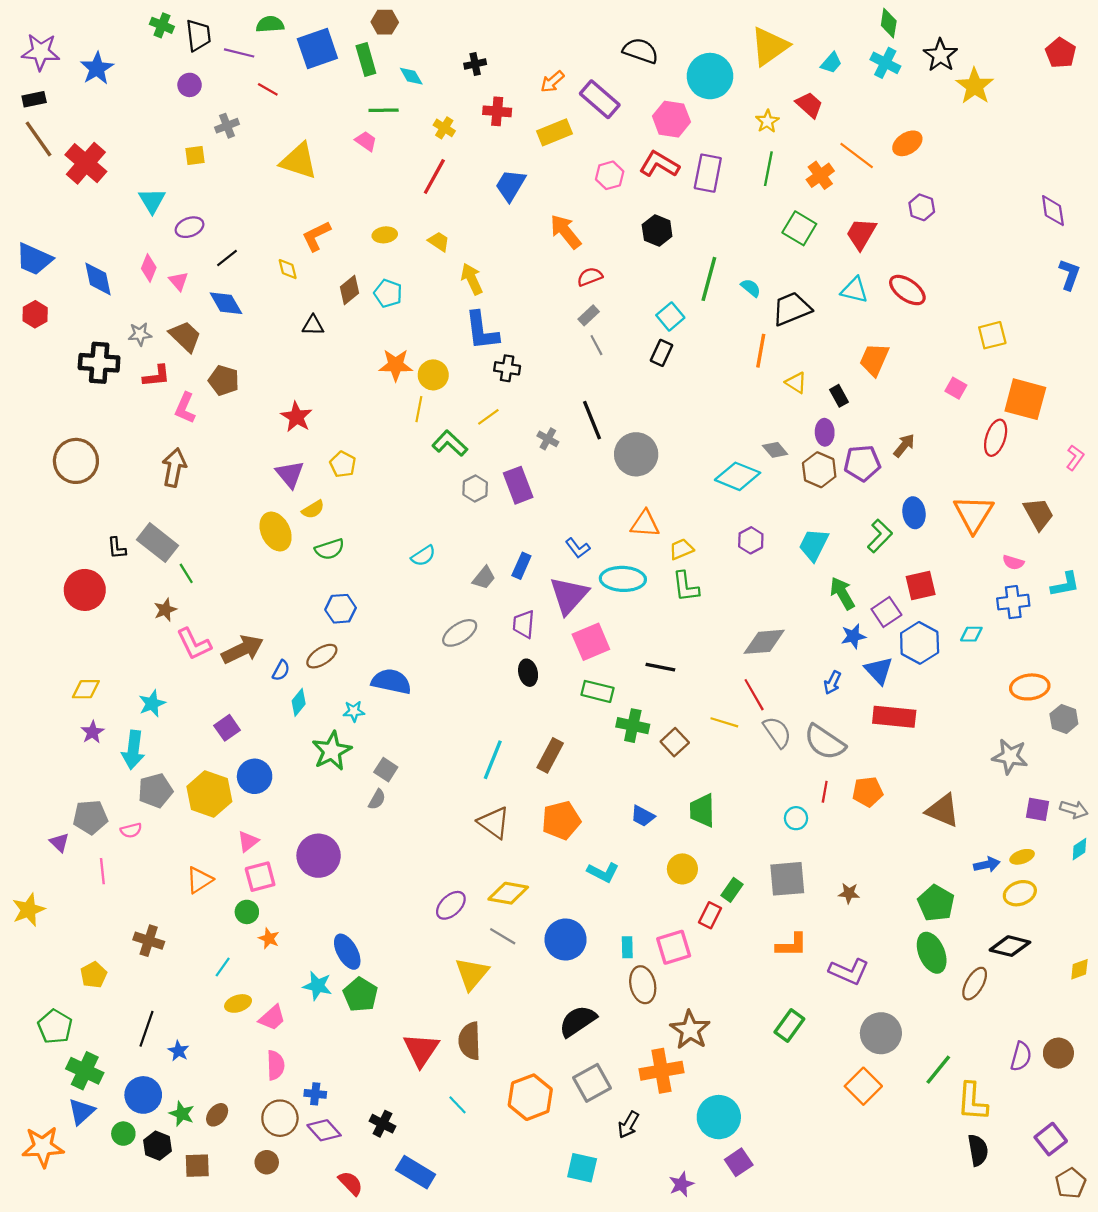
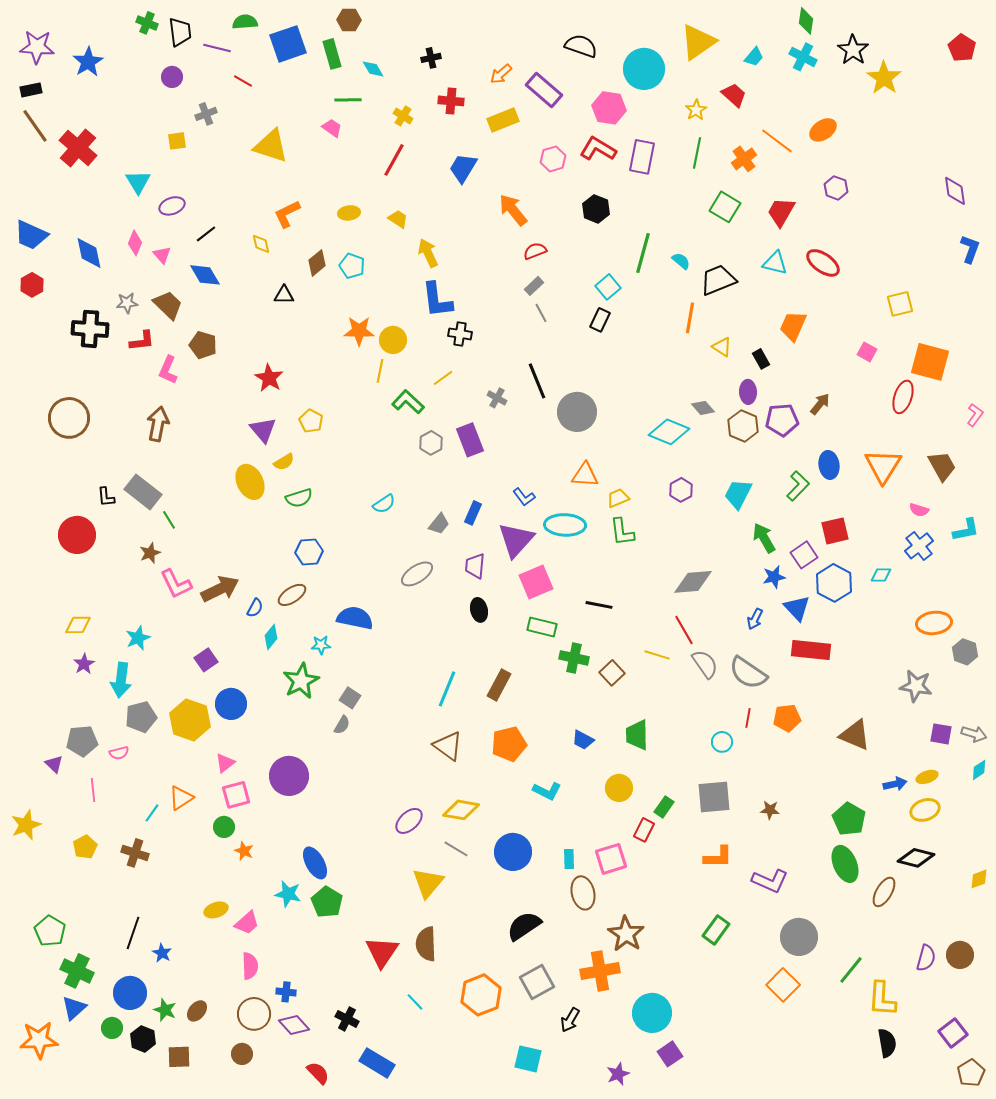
blue cross: (1013, 602) -> (919, 546), turned -32
cyan line: (223, 967) -> (152, 813), moved
yellow pentagon: (94, 975) -> (85, 847), moved

